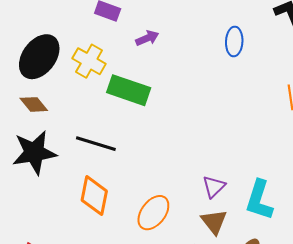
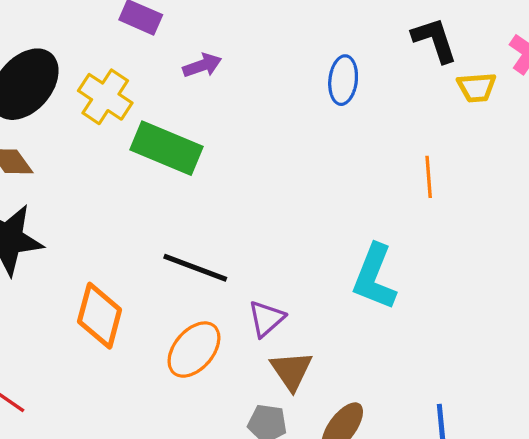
black line: (96, 144) -> (195, 268), moved
purple triangle: (214, 187) -> (266, 319), moved
cyan L-shape: (259, 200) -> (374, 277), moved

